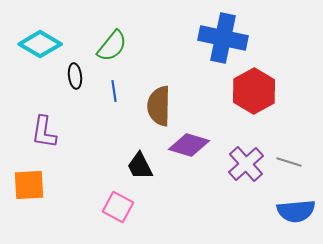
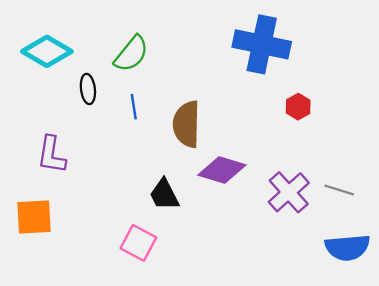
red hexagon: (254, 91) -> (298, 107), size x0.5

